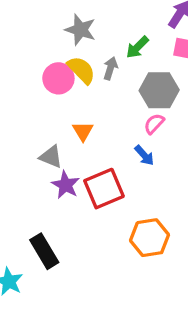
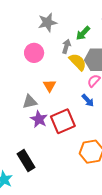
gray star: (80, 30) -> (47, 22), turned -30
yellow semicircle: (81, 70) -> (78, 62), moved
gray triangle: (51, 157) -> (30, 102), turned -35

